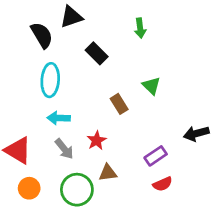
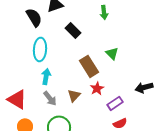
brown rectangle: (119, 104) -> (89, 66), size x1.5
cyan arrow: (59, 118) -> (46, 76), turned 98
red star: (97, 140) -> (97, 88), moved
brown triangle: (108, 173) -> (74, 95), moved, turned -40

